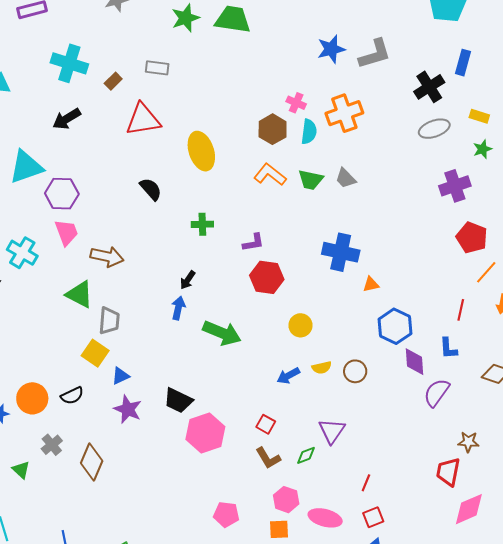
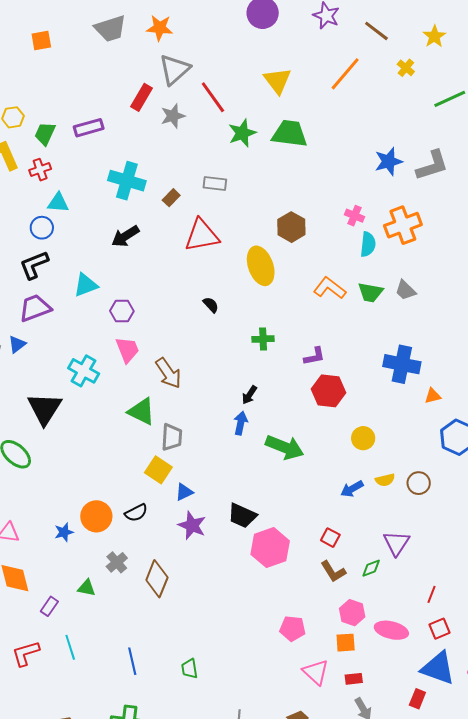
brown hexagon: (273, 129) -> (291, 227), moved
cyan triangle: (26, 167) -> (86, 285), size x0.7
black semicircle: (151, 189) -> (211, 305), size x0.7
purple hexagon: (62, 194) -> (122, 311), size x0.7
brown arrow: (107, 257) -> (168, 373), turned 44
green triangle: (21, 470) -> (87, 588), turned -30

